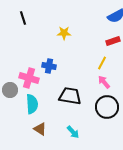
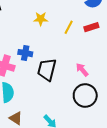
yellow line: (102, 63) -> (69, 27), moved
black trapezoid: (70, 96) -> (47, 70), moved, turned -85

